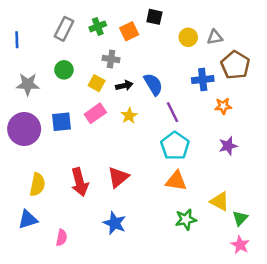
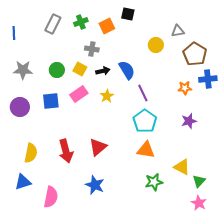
yellow circle: (188, 37) -> (156, 45), moved
green circle: (64, 70) -> (57, 70), moved
blue cross: (203, 80) -> (208, 79), moved
purple circle: (24, 129) -> (20, 107), size x0.7
pink semicircle: (62, 238) -> (51, 197), size x1.5

